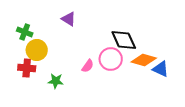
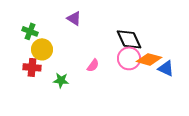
pink circle: (111, 59) -> (129, 58), moved

